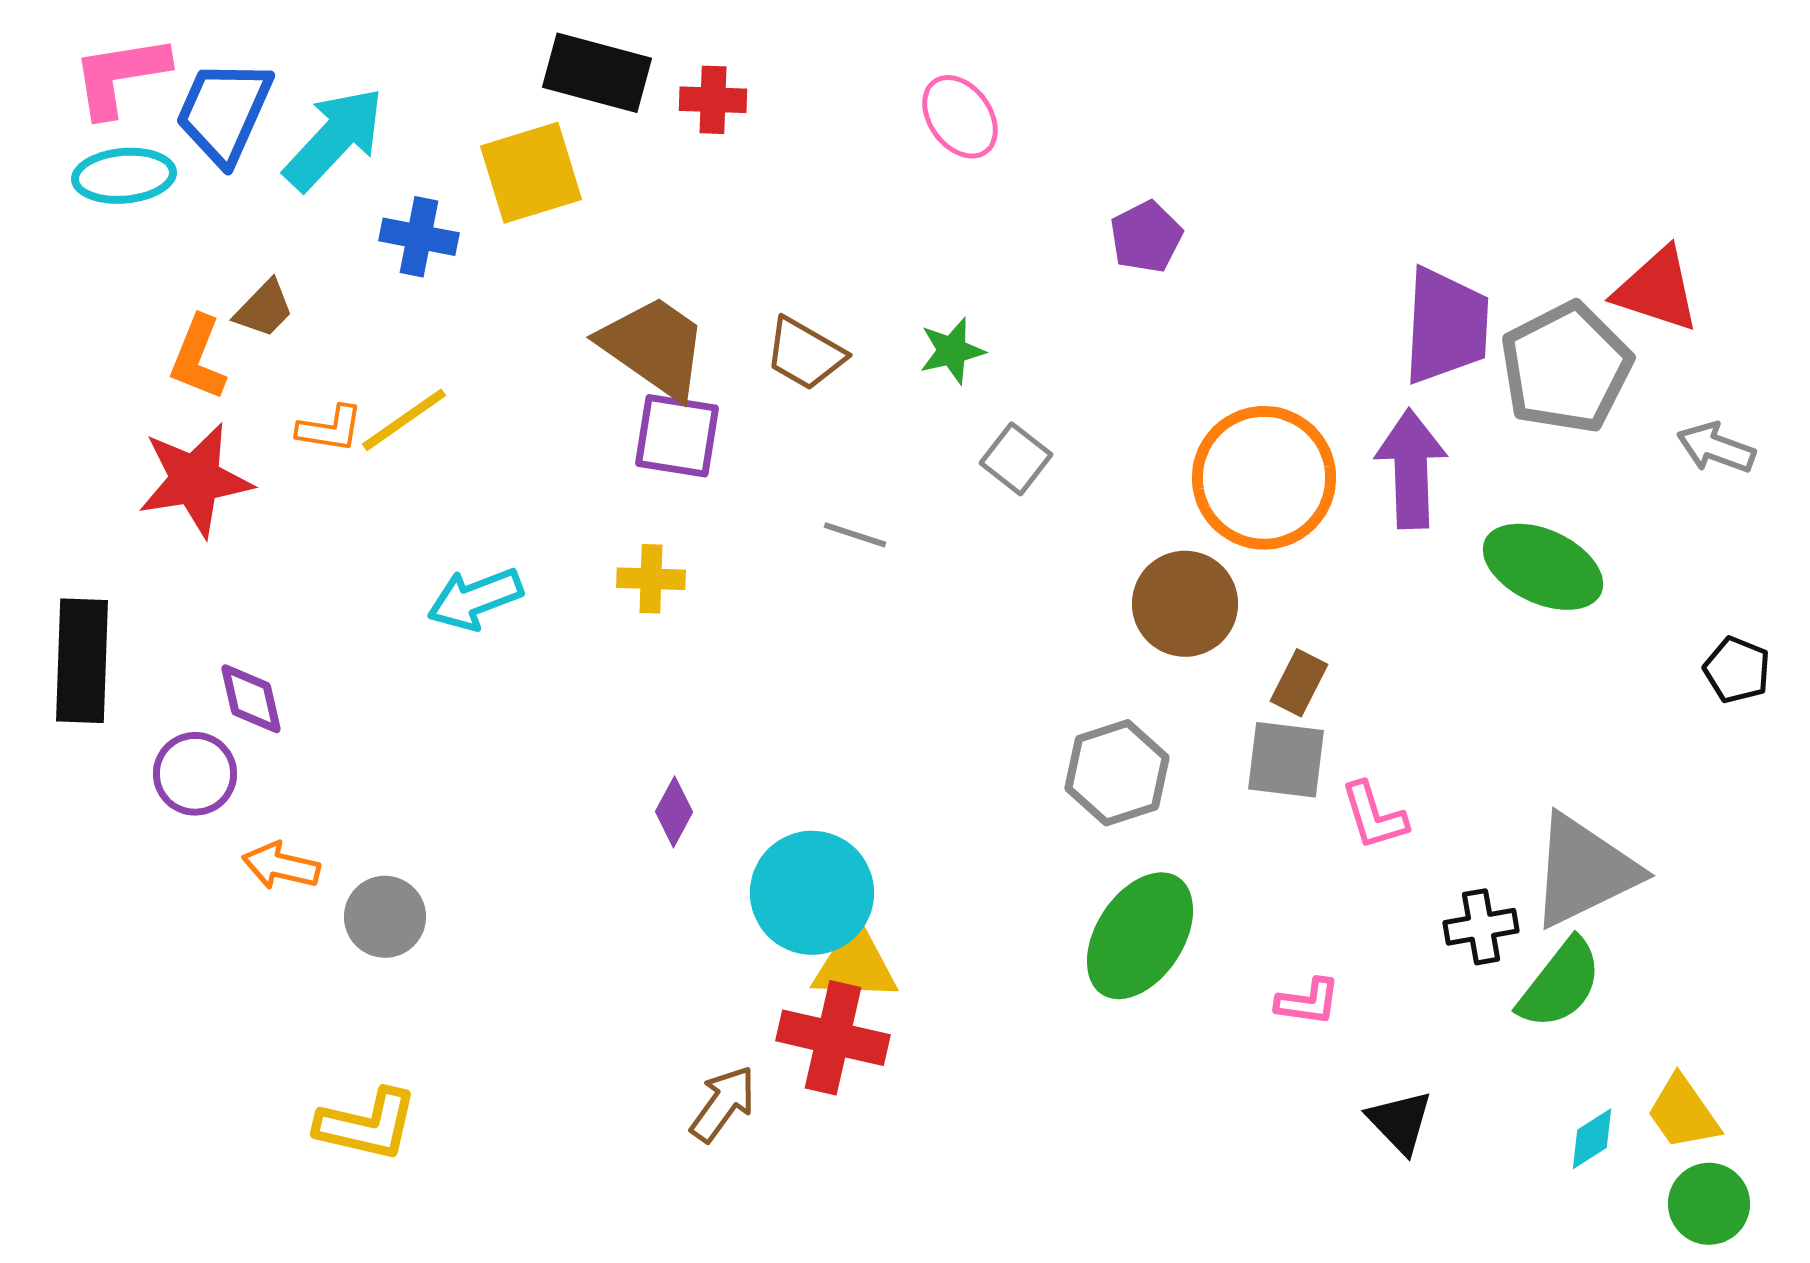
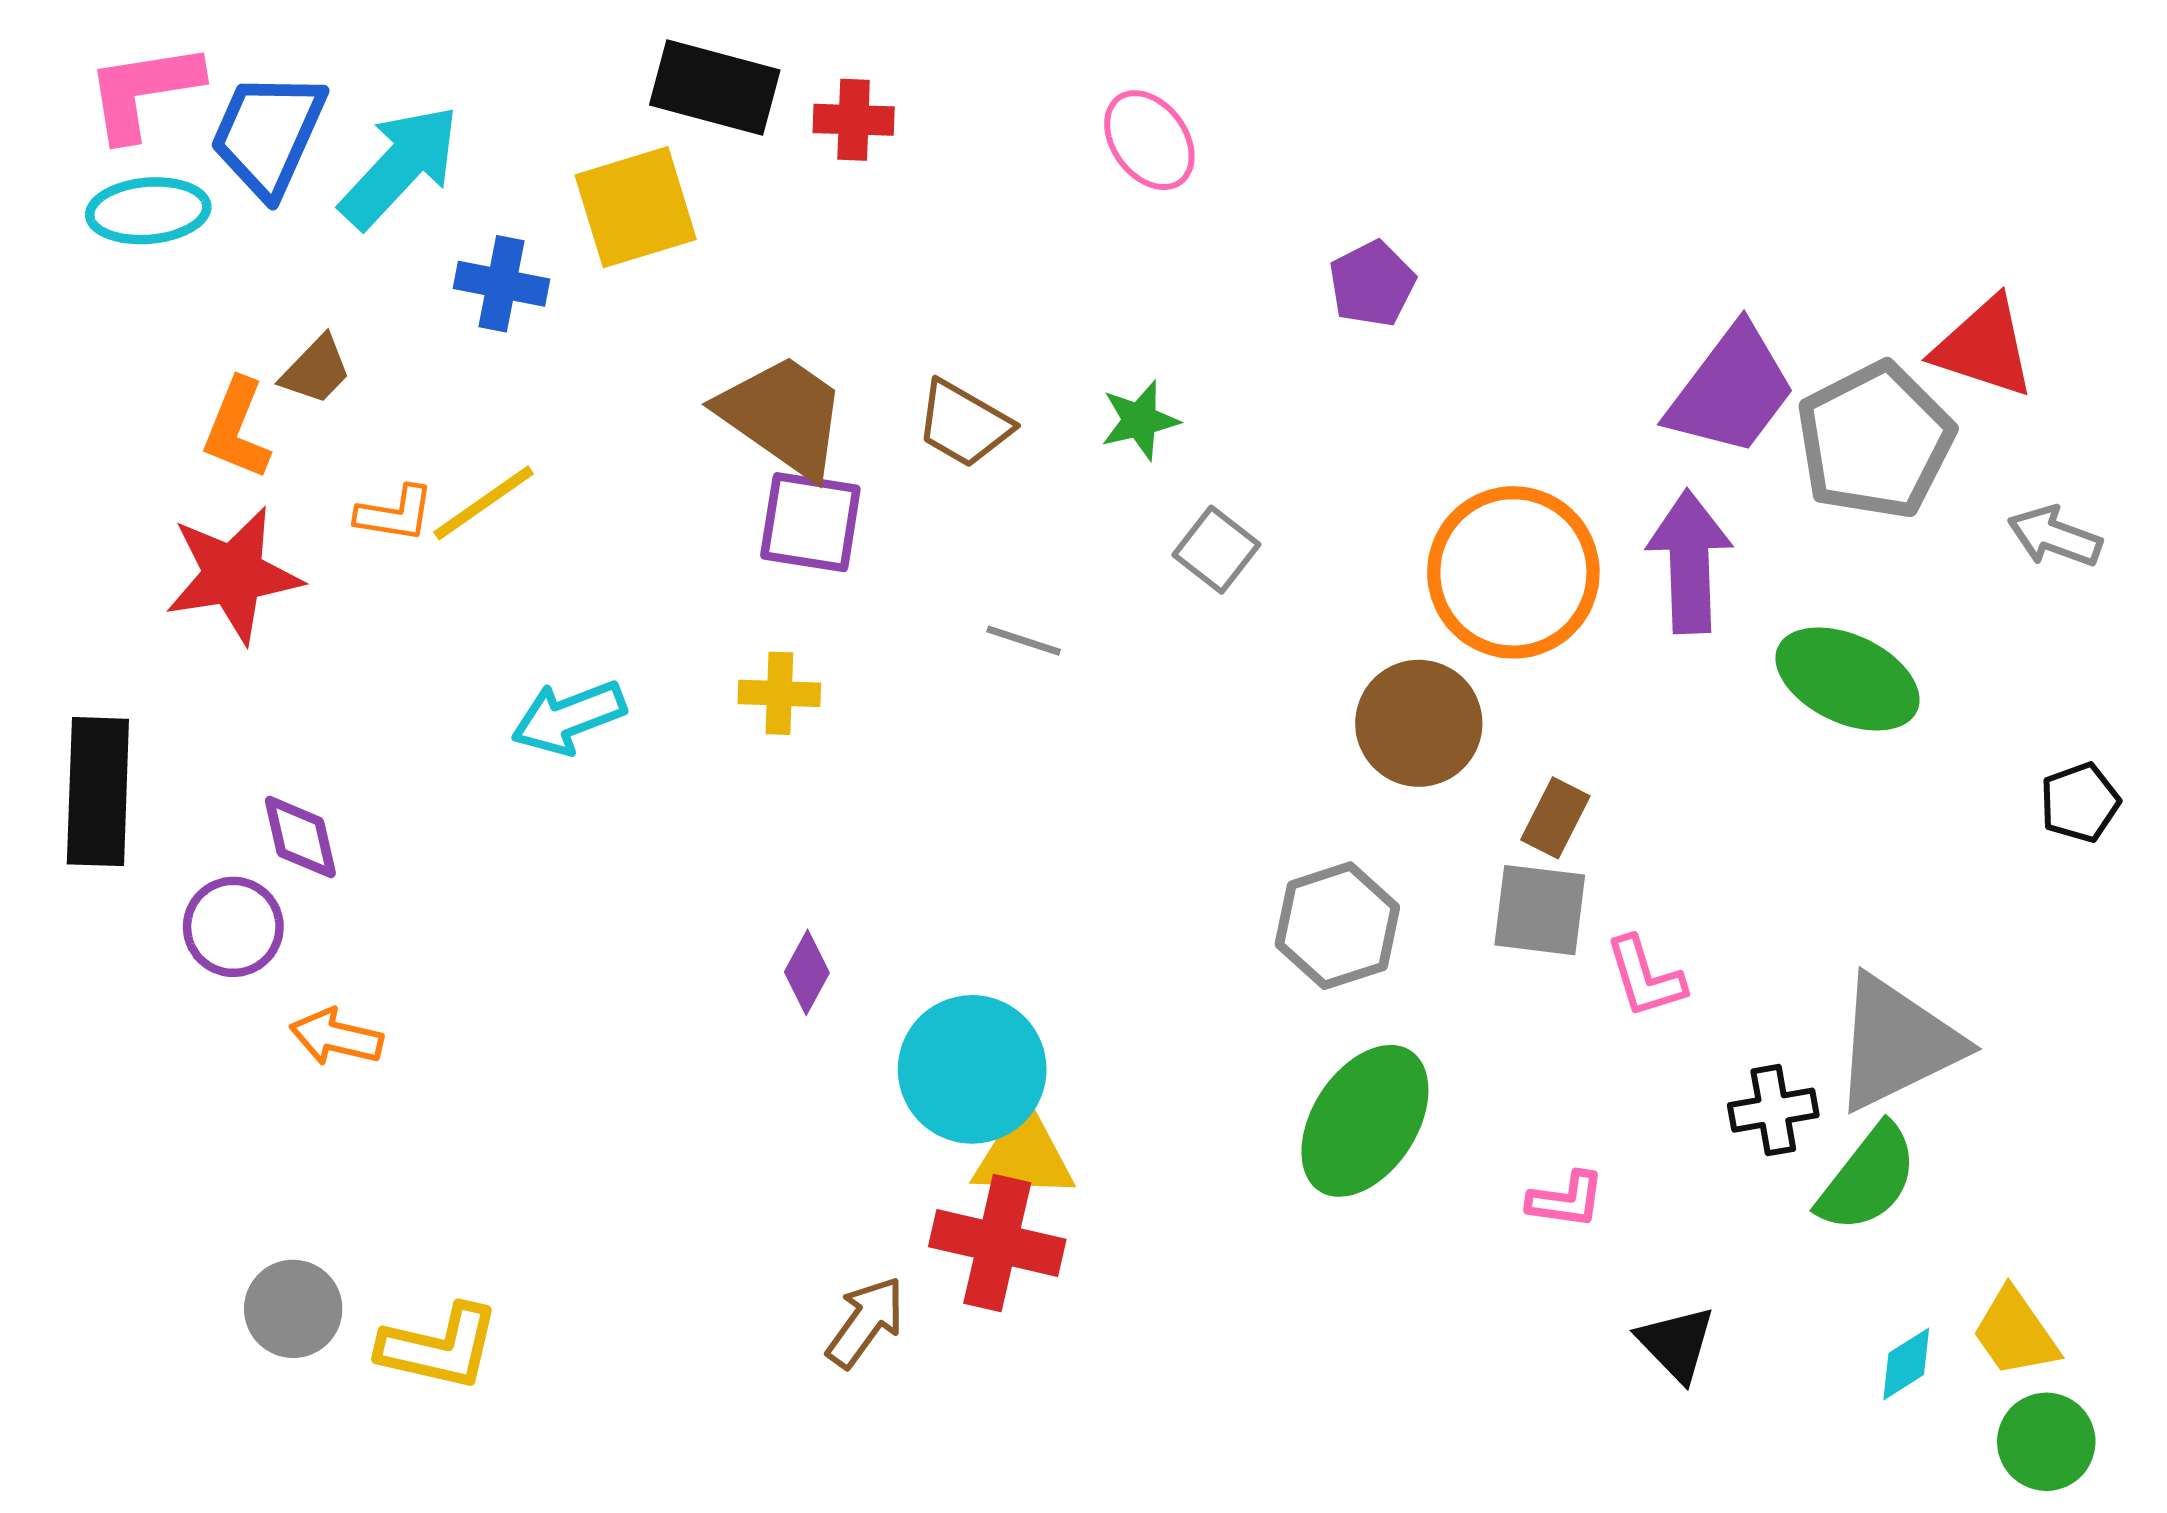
purple trapezoid: (1446, 326) -> (1731, 390), turned 34
black pentagon: (1737, 670) -> (2080, 802), turned 30
gray circle: (385, 917) -> (293, 1309), moved

